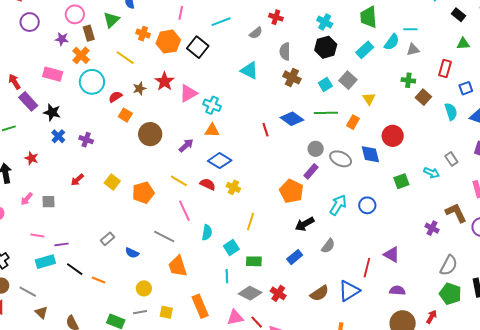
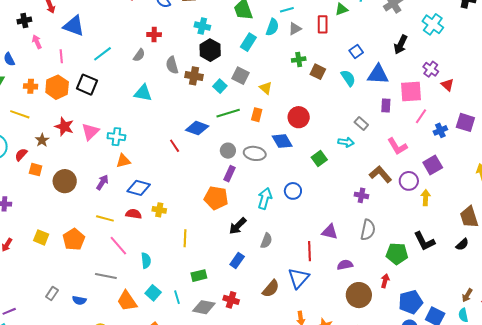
red rectangle: (445, 69) -> (323, 24), moved
brown cross: (292, 77) -> (194, 76), moved
cyan square: (231, 248) -> (153, 293), moved
gray semicircle: (449, 265) -> (368, 230), moved

